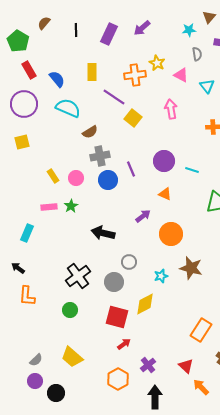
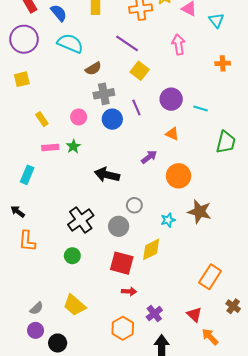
purple line: (114, 97) -> (127, 43), moved
yellow square: (133, 118) -> (140, 71), moved
yellow rectangle: (53, 176) -> (42, 119), moved
red arrow: (124, 344) -> (129, 291), turned 40

